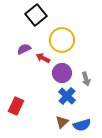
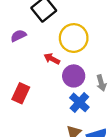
purple semicircle: (24, 49) -> (18, 36), moved
red rectangle: (16, 106) -> (21, 93), moved

